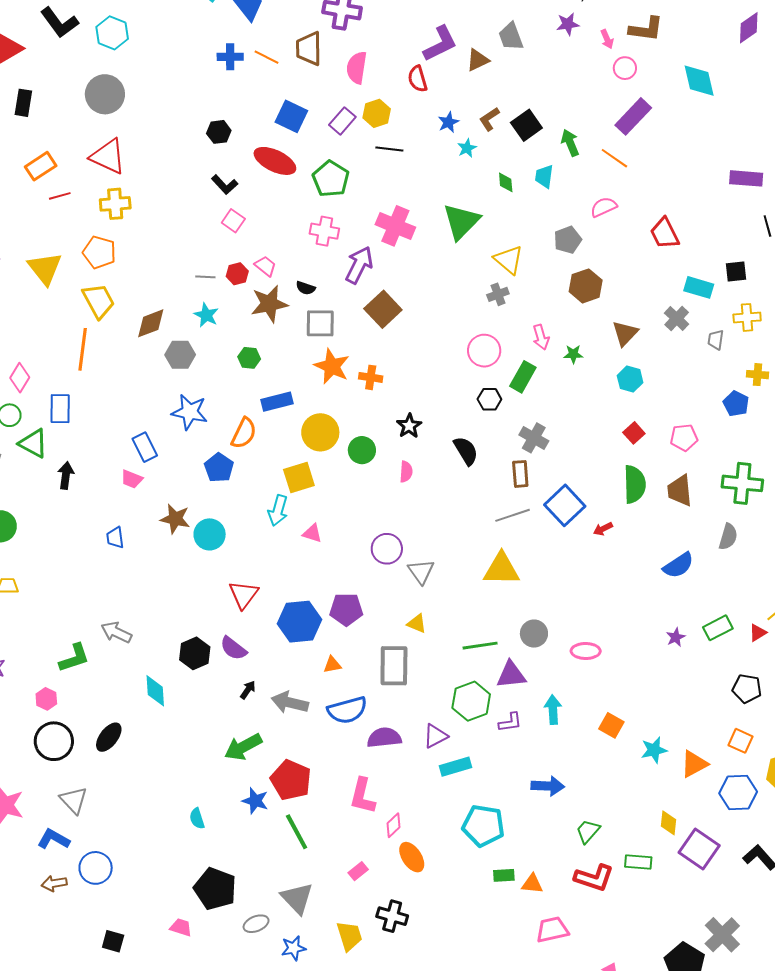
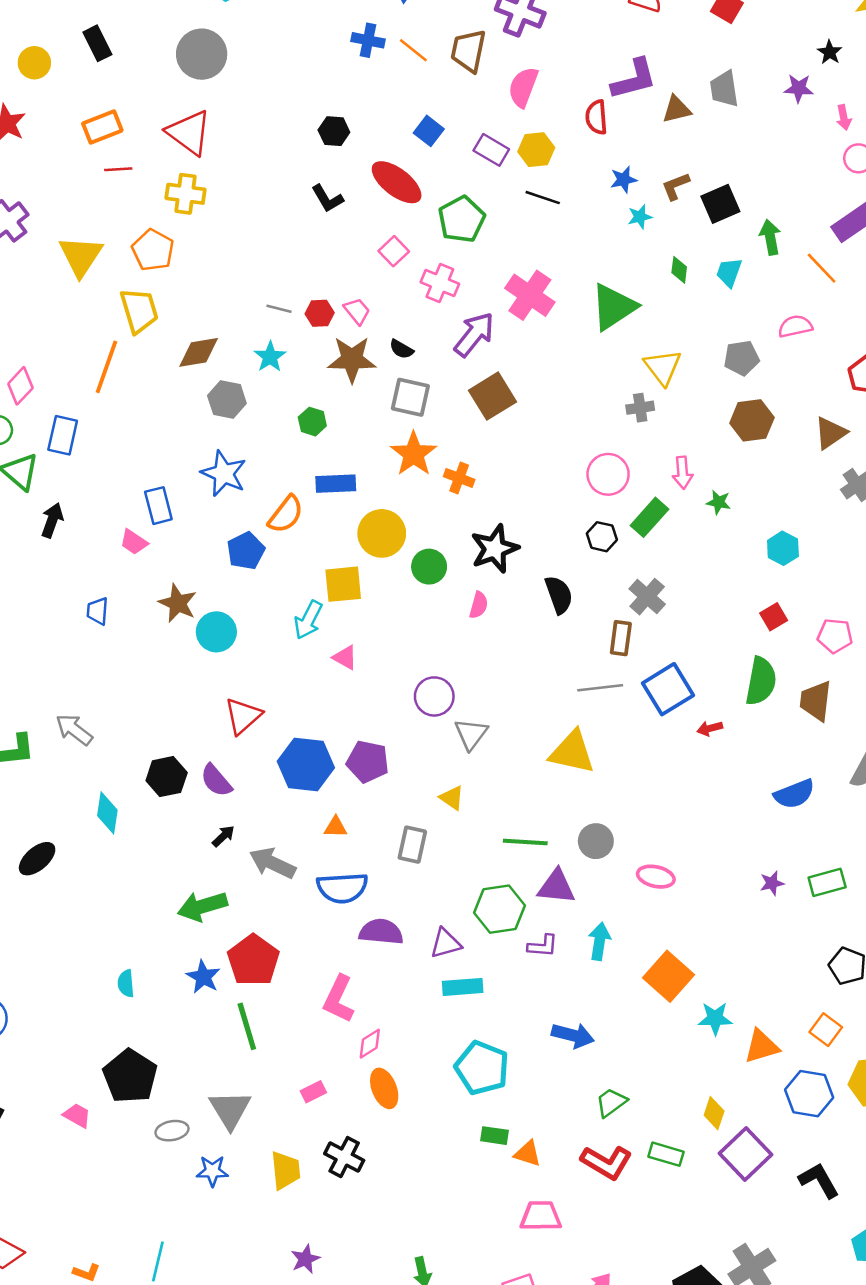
black rectangle: (23, 103) -> (97, 43), turned -48
blue square: (291, 116) -> (429, 131), size x0.7
purple rectangle: (342, 121) -> (491, 150), turned 68
pink square: (233, 221) -> (394, 251), moved
brown triangle: (625, 333) -> (830, 433), moved
black star: (409, 426) -> (495, 549), size x1.5
gray rectangle: (394, 666) -> (412, 845), size x0.7
orange square: (611, 725) -> (668, 976), size x1.5

